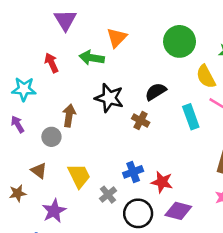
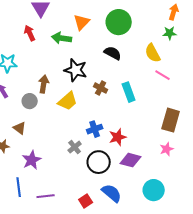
green circle: (180, 41) -> (119, 22), moved
red arrow: (51, 63) -> (30, 33), moved
black semicircle: (156, 92) -> (113, 53), moved, turned 60
cyan rectangle: (191, 117) -> (129, 92), moved
yellow trapezoid: (79, 176) -> (68, 101), moved, turned 75
red star: (162, 182) -> (118, 137), turned -30

